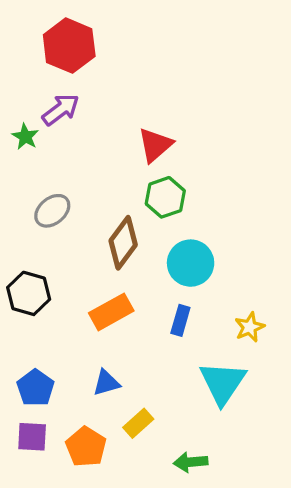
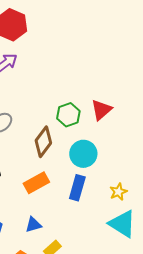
red triangle: (155, 145) -> (101, 110), moved
blue rectangle: (180, 320) -> (77, 188), size x1.4
cyan triangle: (223, 383) -> (122, 224), moved, turned -32

